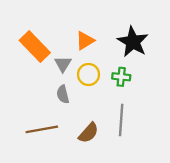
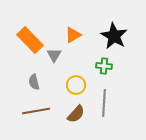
yellow circle: (89, 74) -> (76, 85), moved
gray semicircle: (63, 94) -> (34, 82), moved

